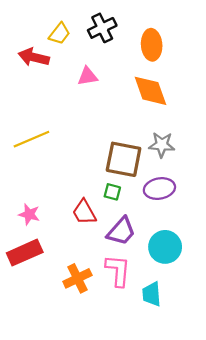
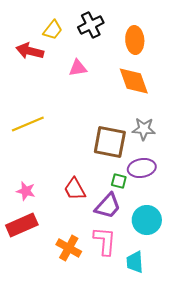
green square: (112, 192) -> (119, 181), moved
orange cross: (77, 278) -> (69, 248), turned -35

